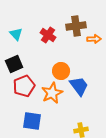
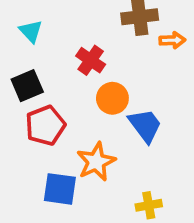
red cross: (48, 35) -> (91, 60), moved
orange star: (52, 93) -> (96, 162), moved

